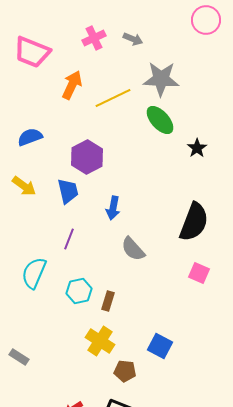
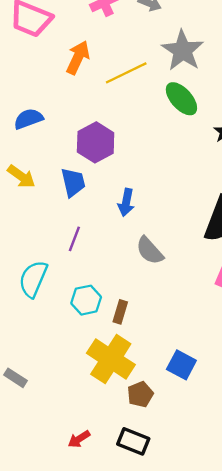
gray star: (161, 79) -> (183, 50), turned 30
yellow cross: (100, 341) -> (111, 359), size x1.4
brown pentagon: (125, 371) -> (140, 394), turned -30

